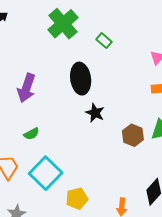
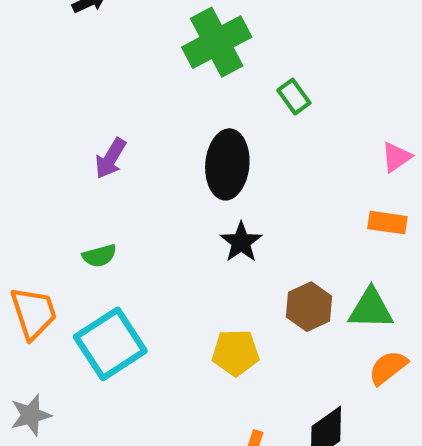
purple arrow: (26, 88) -> (110, 158), size x0.7
yellow pentagon: (77, 199) -> (235, 353), moved

